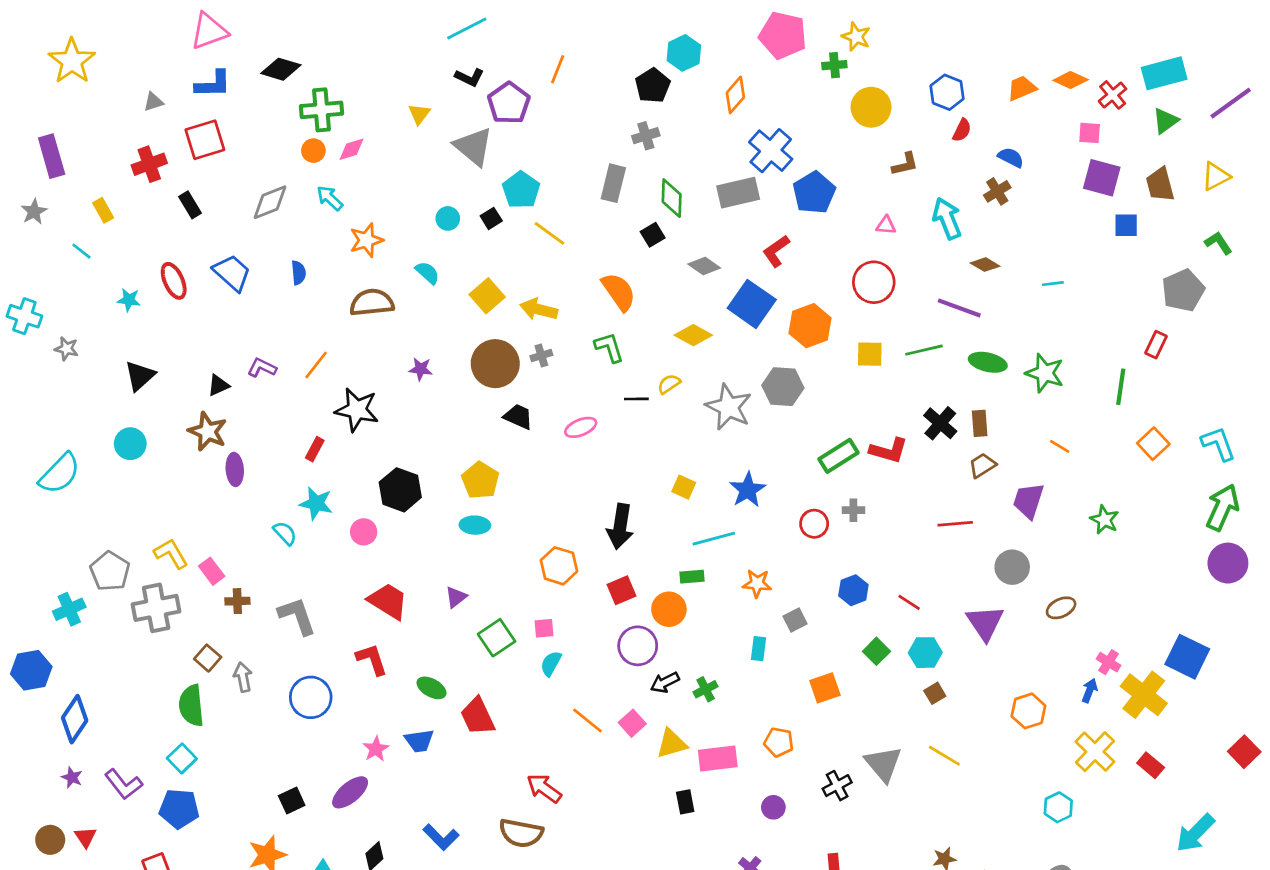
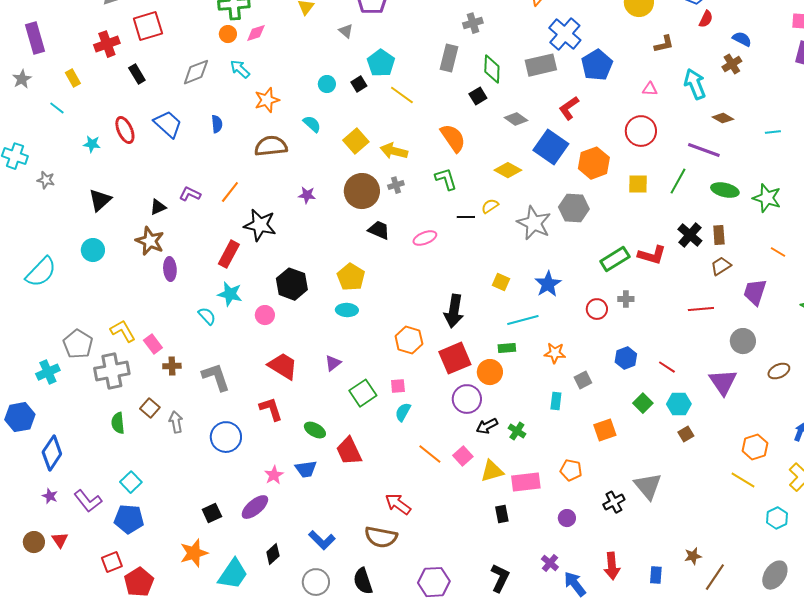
gray triangle: (474, 147) -> (346, 31), size x0.5
green line: (924, 350) -> (678, 181), turned -48
red rectangle: (315, 449) -> (229, 254), size x1.5
red square: (621, 590) -> (455, 358), size x1.5
green cross: (706, 689) -> (517, 431), turned -30
green semicircle: (191, 706) -> (118, 423), moved, size x0.7
yellow line: (944, 756) -> (743, 480), moved

